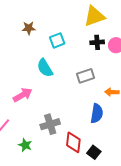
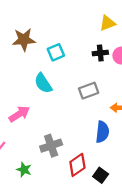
yellow triangle: (94, 16) -> (107, 23), moved, size x0.7
brown star: (29, 28) -> (24, 40), size x1.5
red diamond: (73, 142) -> (77, 165), turned 50

